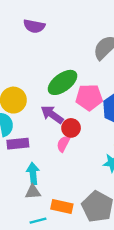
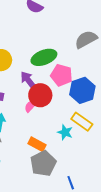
red circle: (71, 128) -> (40, 95), size x1.5
orange rectangle: (62, 206) -> (37, 144), moved

